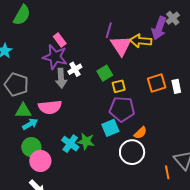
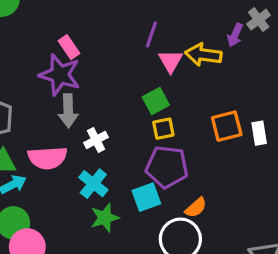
purple arrow: (159, 28) -> (235, 35), size x0.6
pink triangle: (121, 46) -> (171, 61), size x0.7
white cross: (75, 69) -> (96, 140), moved
green square: (105, 73) -> (156, 101), moved
green star: (86, 141) -> (105, 218), turned -30
cyan cross: (70, 144) -> (93, 184), moved

